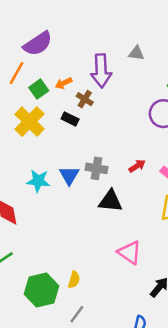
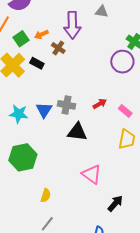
black rectangle: (70, 119) -> (37, 63), moved
green hexagon: (42, 290) -> (23, 157), moved

